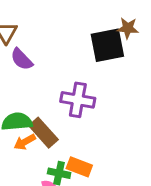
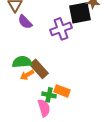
purple cross: (78, 100) -> (61, 29), moved, turned -30

